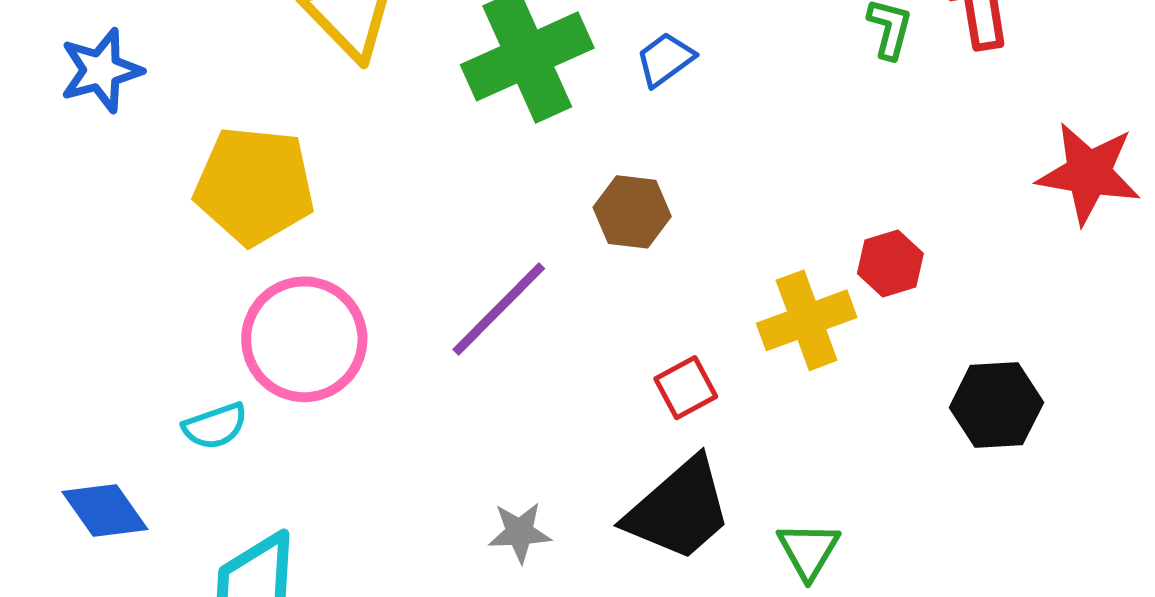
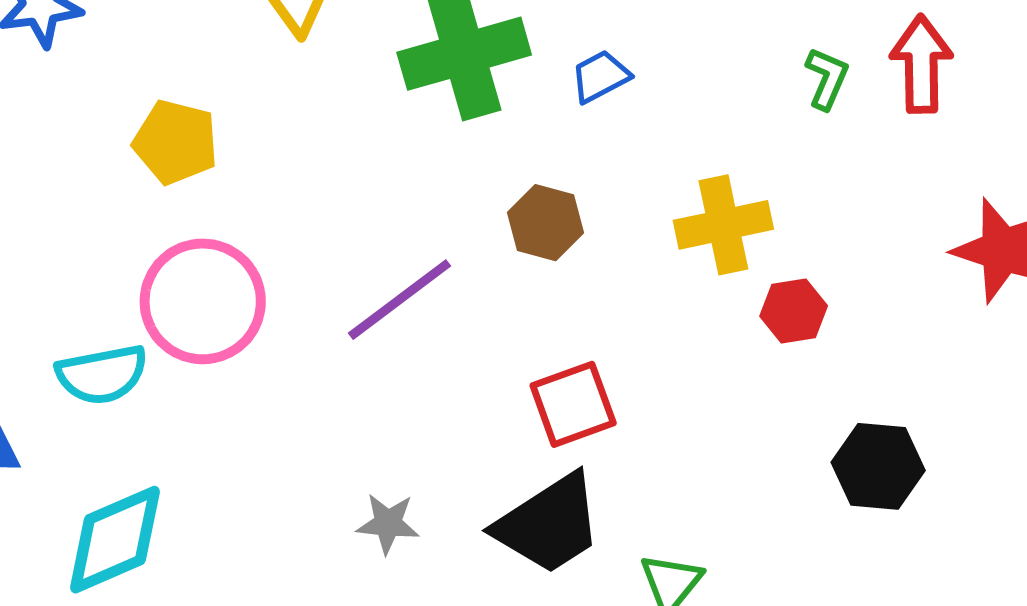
yellow pentagon: (254, 186) -> (176, 142), size x0.7
yellow cross: (807, 320) -> (723, 225), moved
red square: (686, 388) -> (573, 404), size x1.4
cyan semicircle: (215, 426) -> (102, 374), size x1.4

